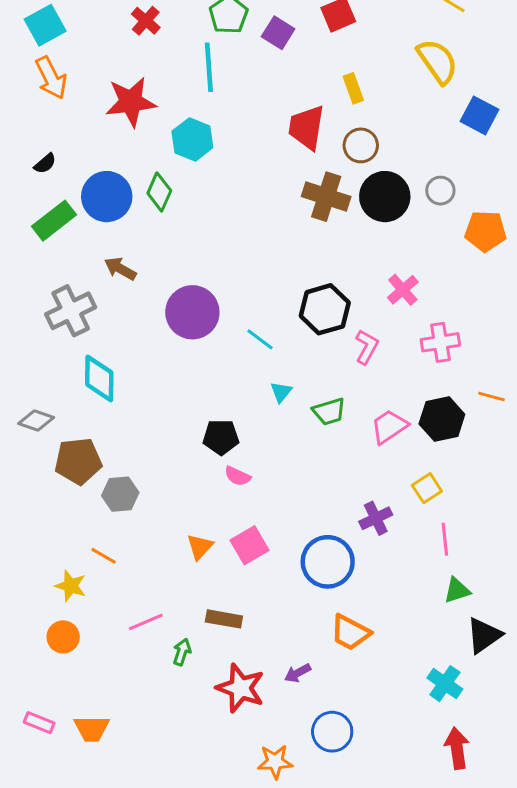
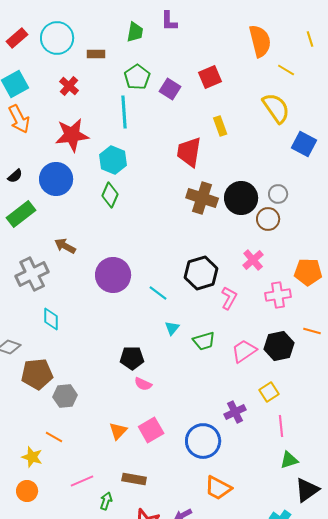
red cross: (146, 21) -> (69, 86), moved
brown circle: (361, 145) -> (268, 219), moved
green diamond: (159, 192) -> (110, 195), moved
blue circle: (107, 197) -> (56, 179), moved
orange pentagon: (485, 231) -> (308, 272), moved
cyan diamond: (99, 378) -> (51, 319), size x0.7

